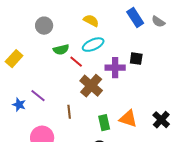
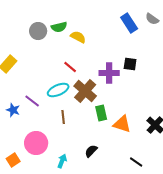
yellow semicircle: (91, 21) -> (78, 37), moved
gray semicircle: (158, 22) -> (152, 19), moved
cyan ellipse: (93, 45) -> (58, 90), moved
green semicircle: (61, 50) -> (59, 27), moved
green rectangle: (104, 123) -> (101, 113), moved

